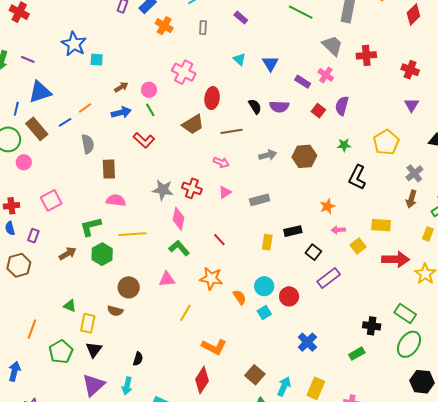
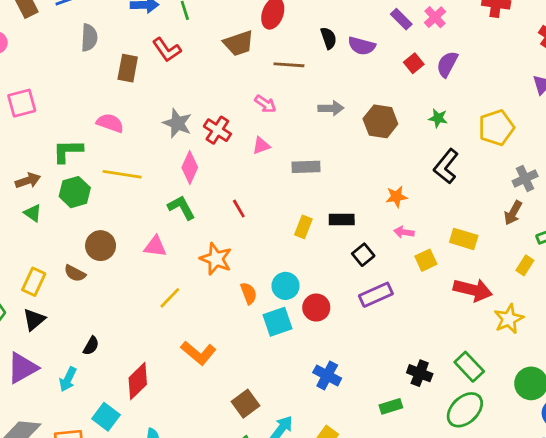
brown rectangle: (109, 169) -> (128, 68), moved
green triangle: (70, 306) -> (33, 213), moved
cyan square: (264, 313) -> (278, 322), size x1.5
blue cross: (307, 342) -> (327, 375), turned -30
red diamond: (202, 380) -> (138, 381), moved

